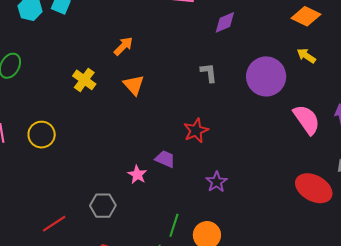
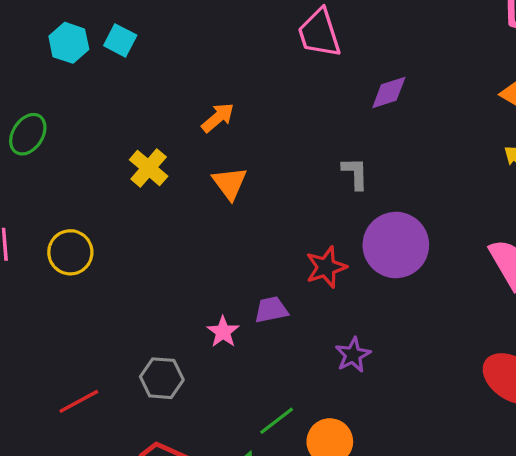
purple circle: (266, 76) -> (396, 245), moved
purple trapezoid: (165, 159) -> (271, 310), turned -40
green line: (174, 225) -> (277, 421), turned 30

